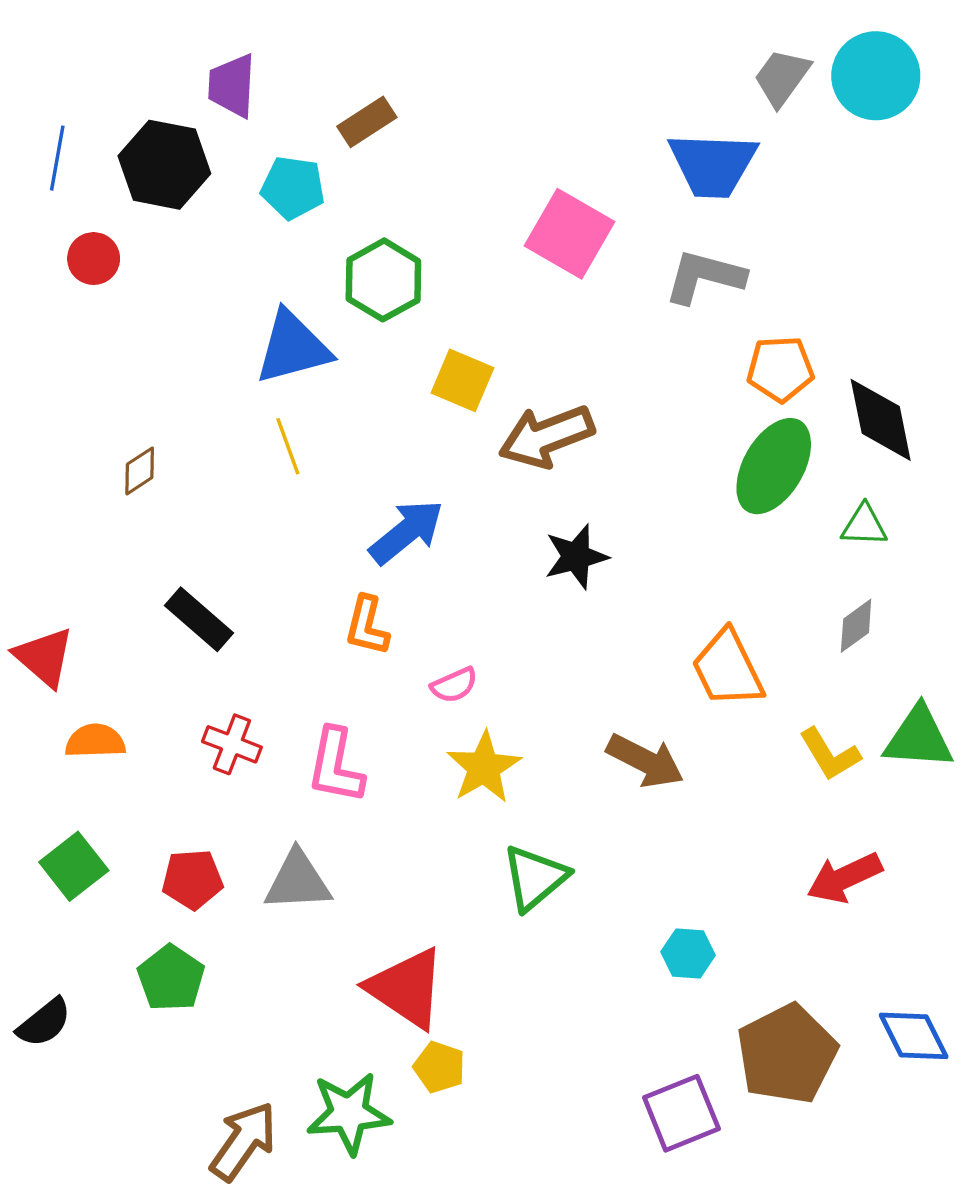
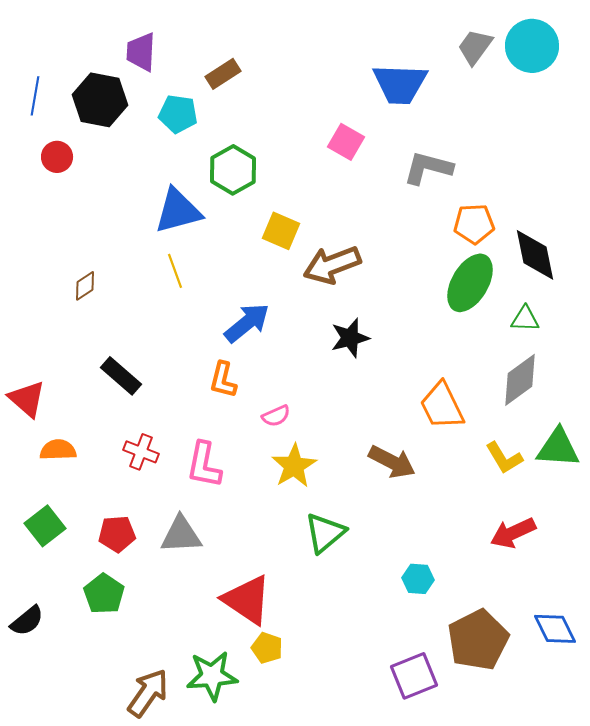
blue trapezoid: (713, 165) -> (400, 84), moved
pink square: (569, 234) -> (346, 142), size x0.7
gray diamond: (856, 626) -> (520, 380), size x1.6

